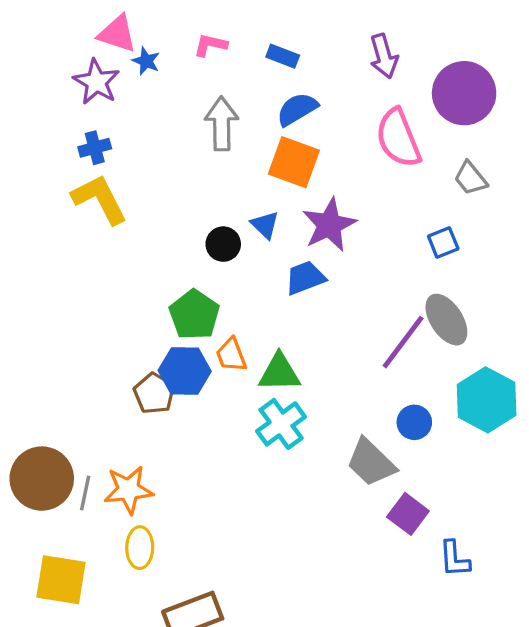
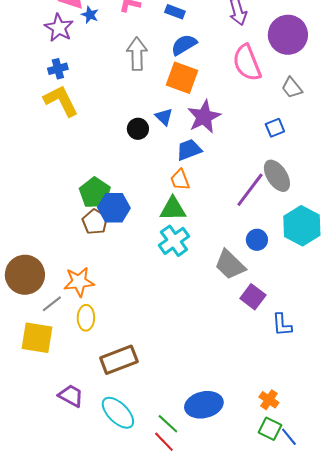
green pentagon: (194, 315) -> (95, 193), moved
orange trapezoid: (231, 355) -> (180, 180), moved
gray line: (85, 493) -> (52, 304), moved, turned 40

